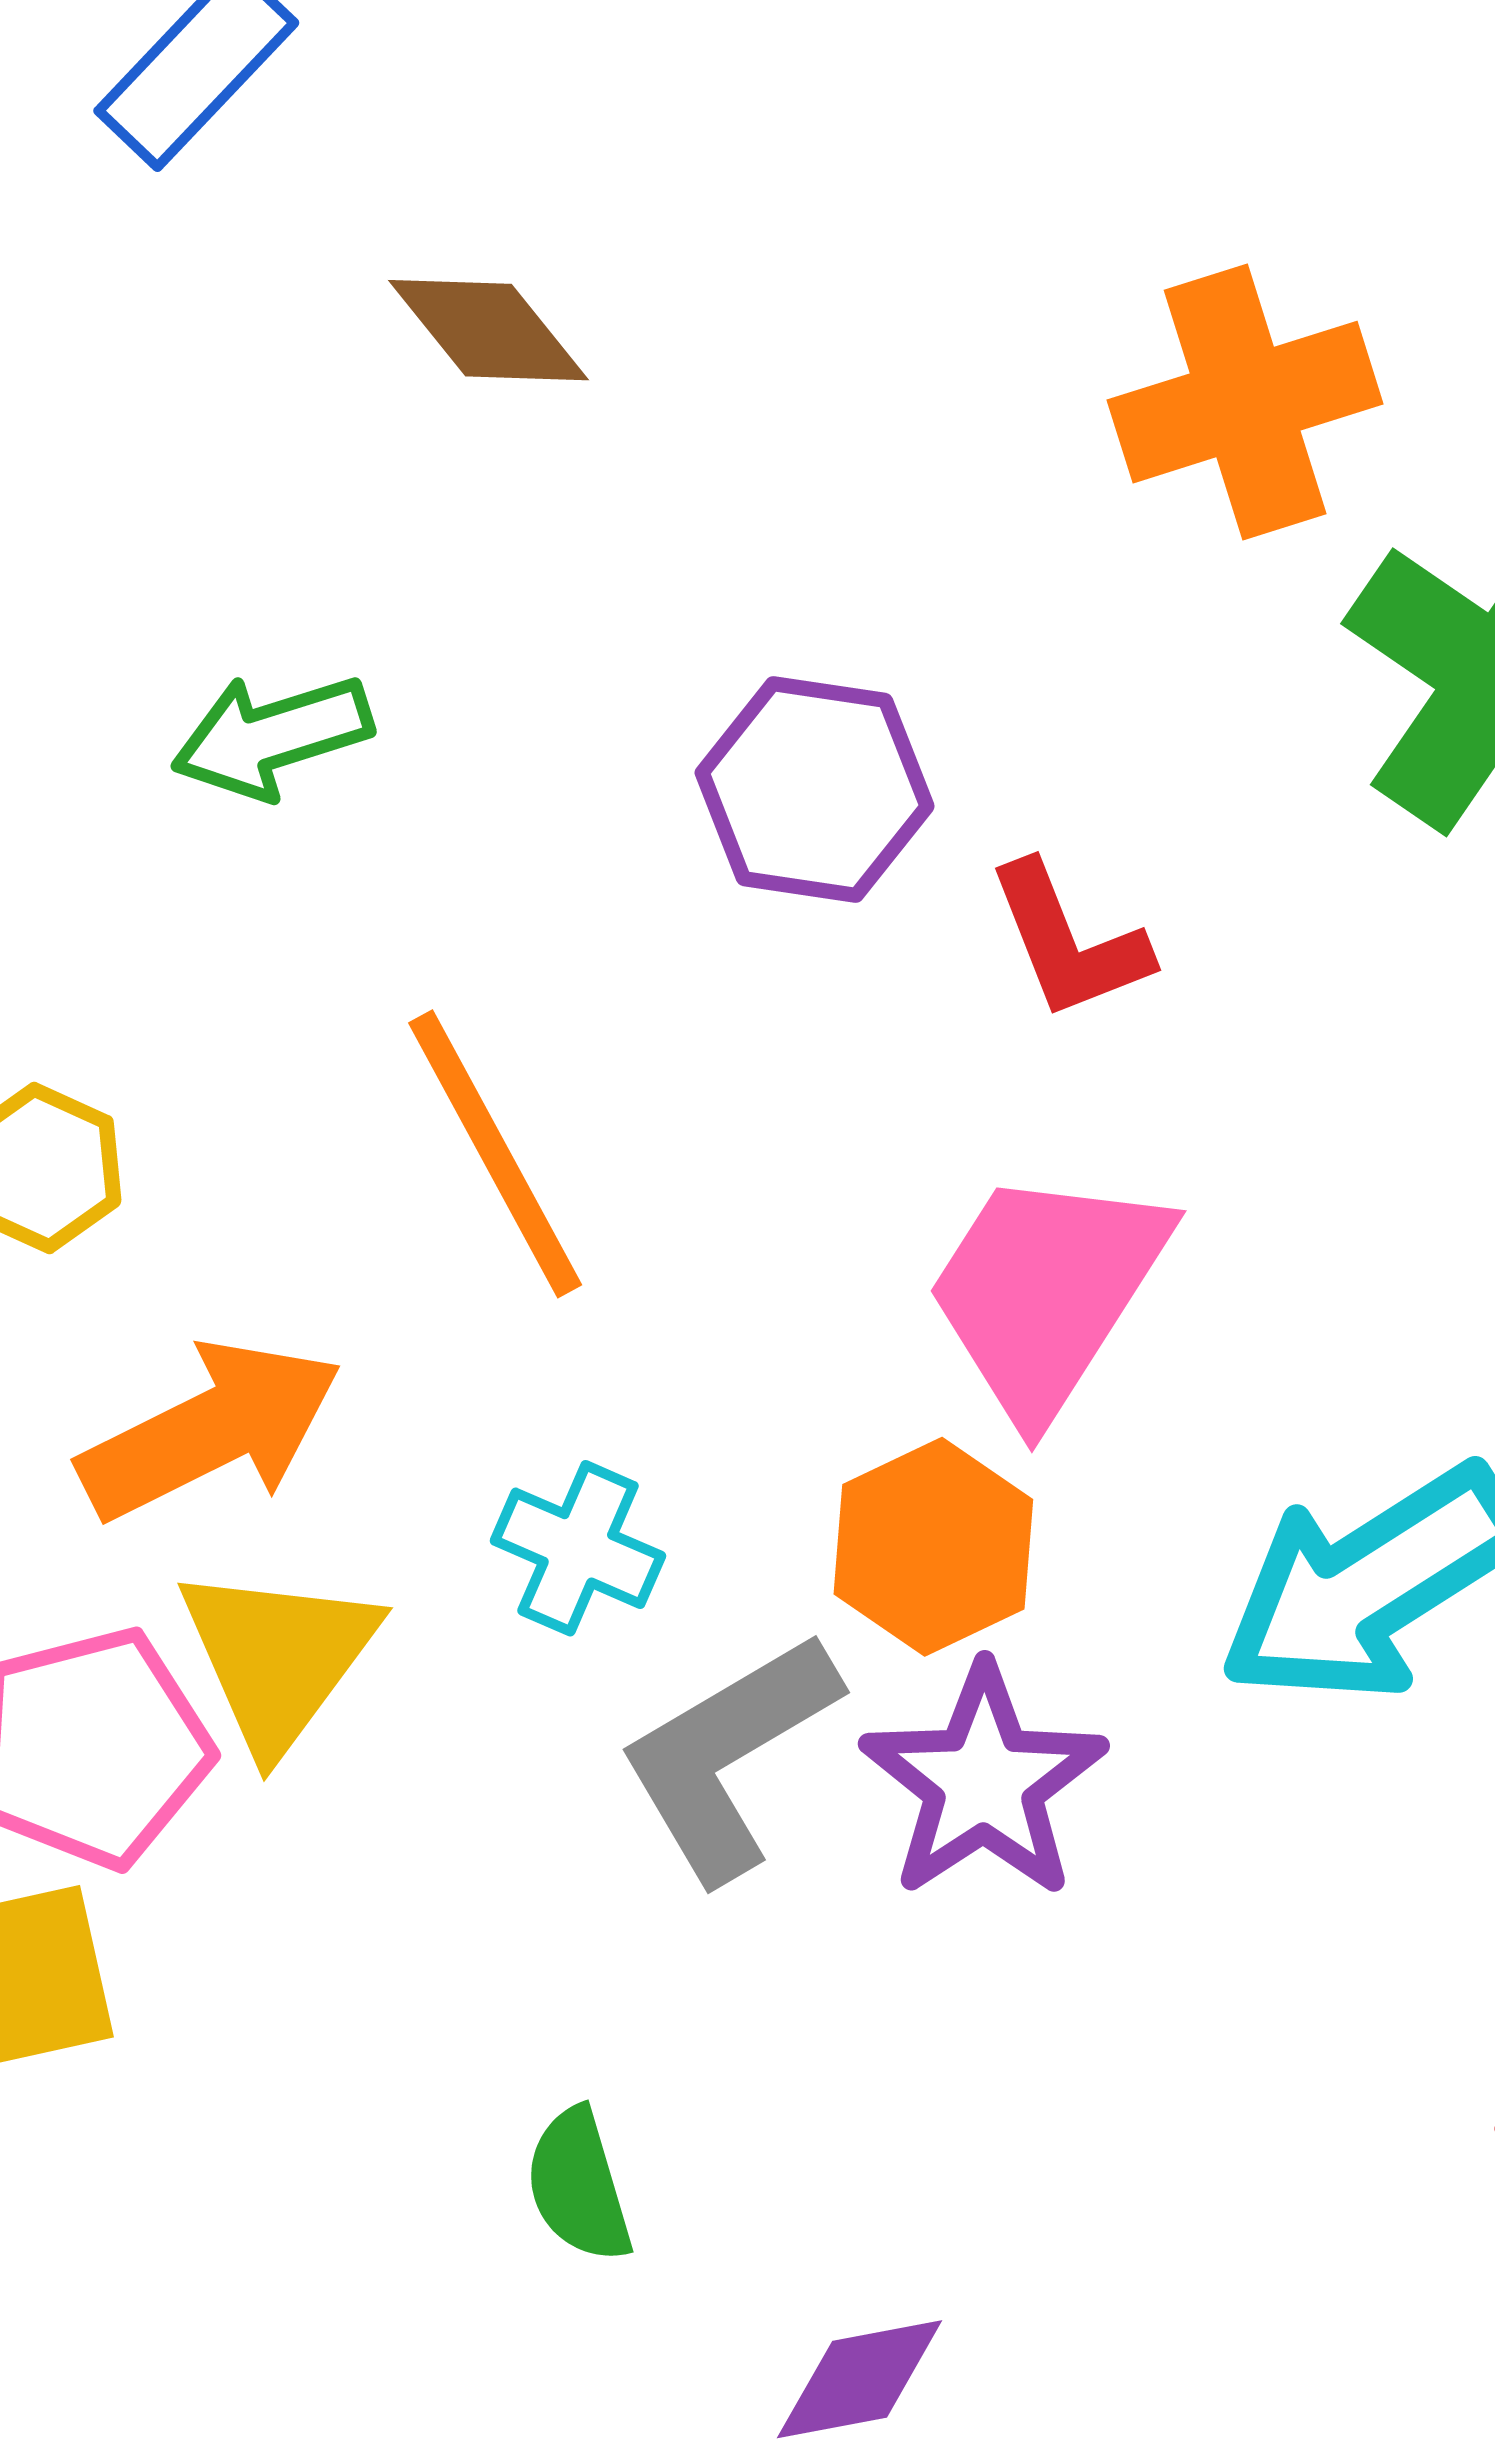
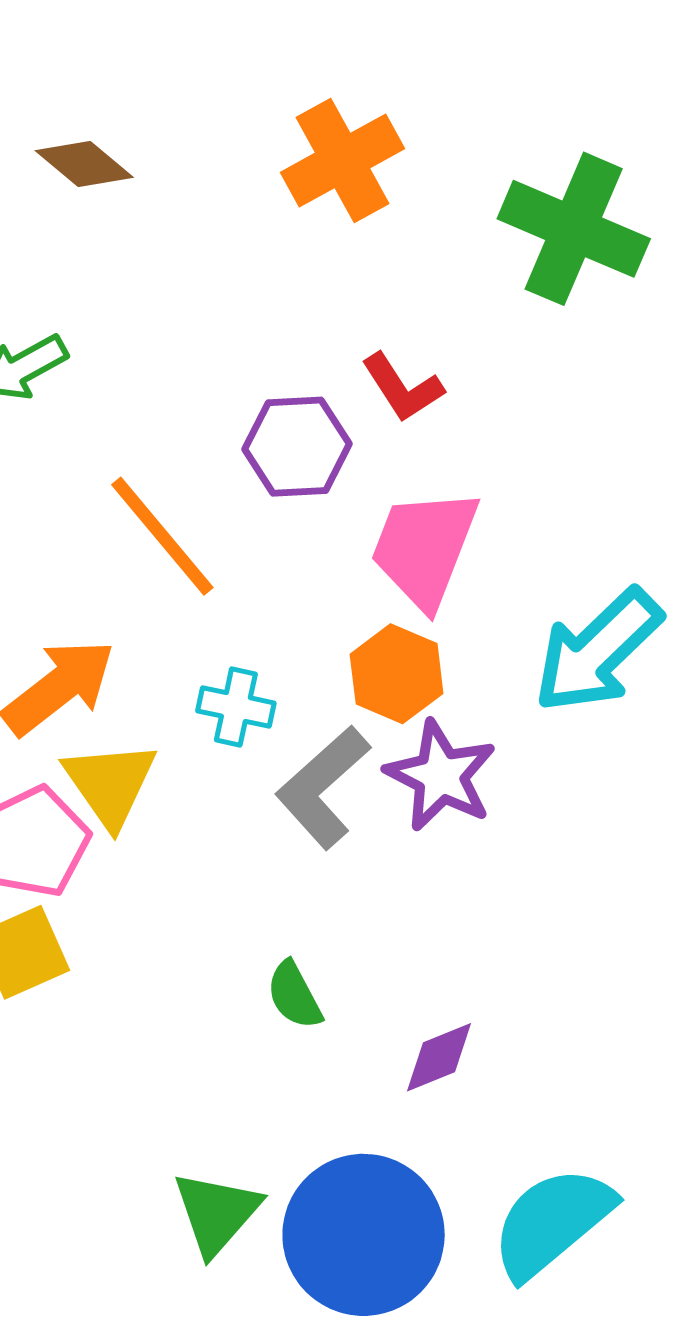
orange cross: (1245, 402) -> (342, 161), moved
purple hexagon: (815, 789) -> (297, 447), moved

